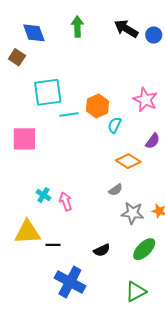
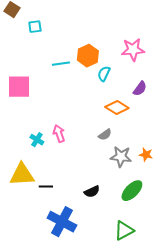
cyan square: (48, 92) -> (35, 27), moved, size x0.5
pink star: (145, 100) -> (133, 50), turned -30
pink arrow: (66, 201) -> (59, 134), moved

